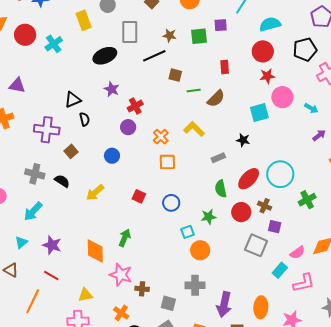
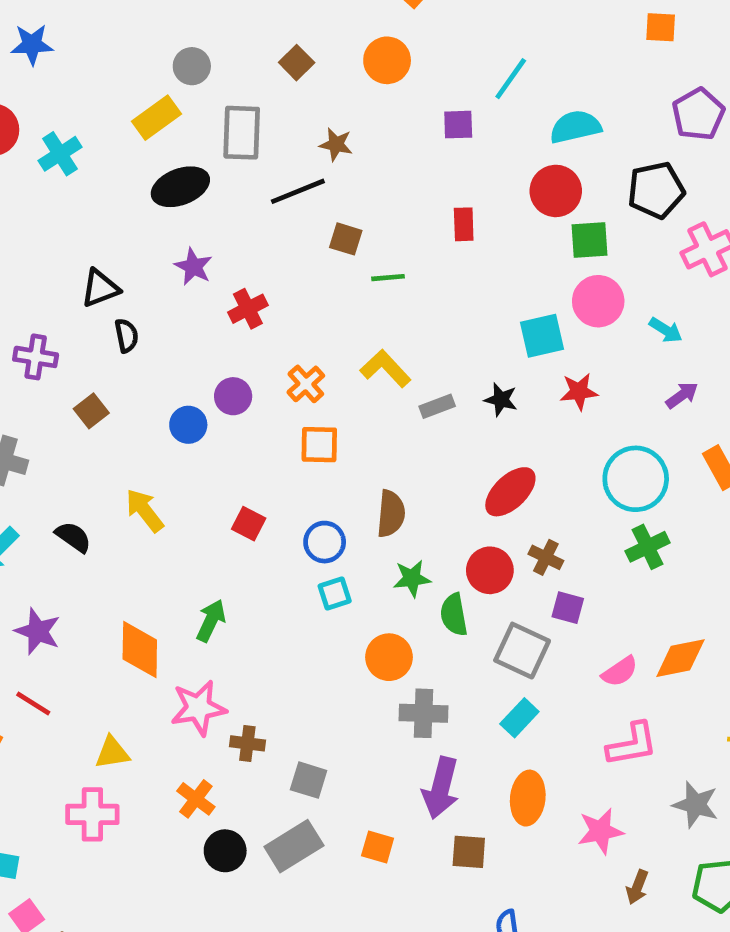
yellow rectangle: (84, 20) -> (157, 118), moved, turned 72
green square: (199, 36) -> (589, 240), moved
red star: (267, 76) -> (579, 392), moved
brown semicircle: (216, 99) -> (391, 514), moved, turned -42
purple circle: (128, 127) -> (233, 396), moved
purple cross: (47, 130) -> (36, 357), size x0.7
gray rectangle: (218, 158) -> (437, 406), moved
cyan circle: (280, 174) -> (636, 479), moved
black semicircle: (62, 181) -> (73, 537), moved
green semicircle: (221, 189) -> (454, 615), moved
yellow arrow: (95, 192) -> (145, 510), turned 90
cyan square: (187, 232) -> (335, 594), moved
cyan rectangle: (280, 270) -> (519, 718), moved
pink star: (121, 275) -> (198, 708), turned -30
gray cross: (195, 285) -> (423, 713), moved

